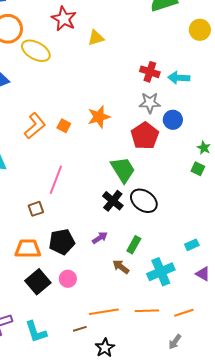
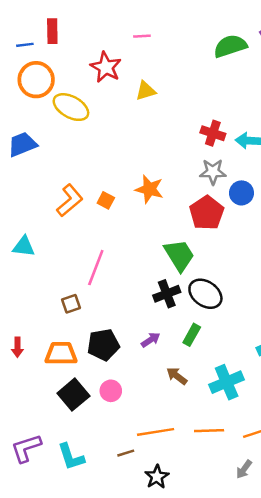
orange star: (99, 117) -> (149, 189), turned 30
black cross: (113, 201) -> (167, 294), turned 30
green rectangle: (134, 245) -> (192, 335), moved

